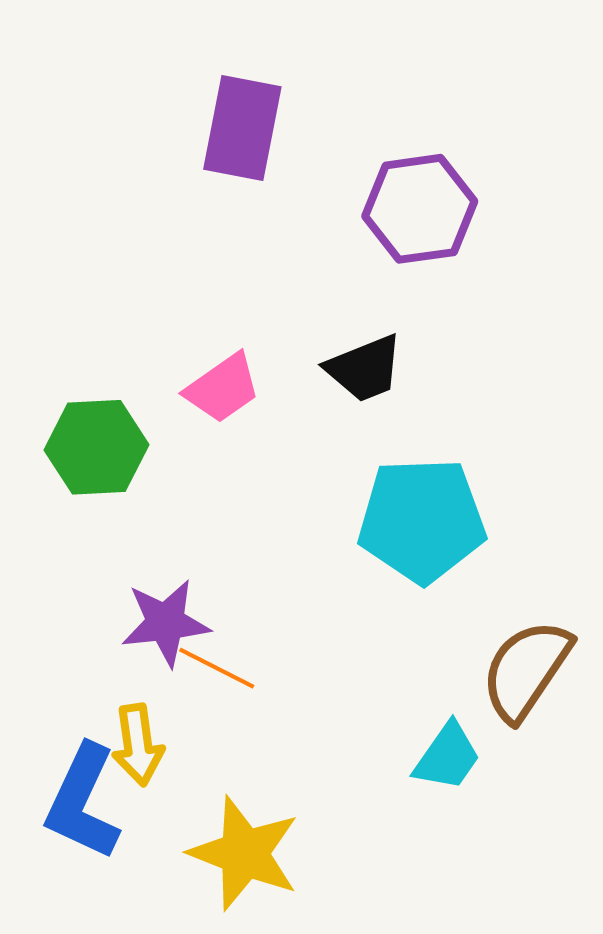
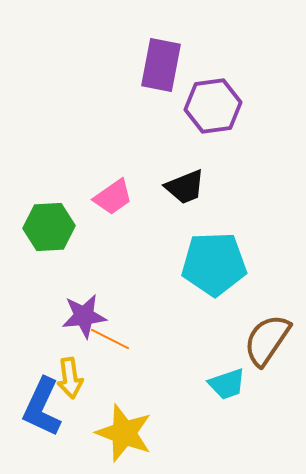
purple rectangle: (242, 128) -> (161, 65), moved
cyan trapezoid: (447, 757) -> (227, 384), turned 36

